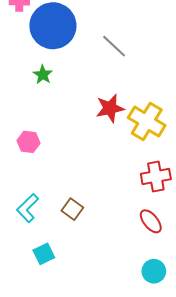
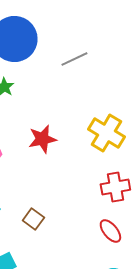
gray line: (114, 46) -> (74, 59), turned -68
red star: (110, 108) -> (42, 139), moved

